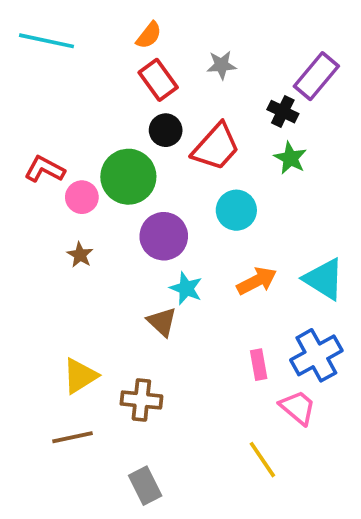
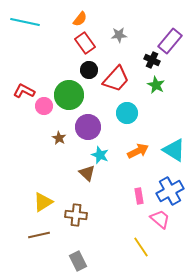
brown star: (80, 255) -> (59, 138), moved

